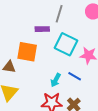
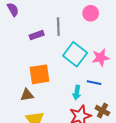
purple rectangle: (42, 29) -> (37, 35), moved
cyan square: (66, 44) -> (75, 54), turned 30

